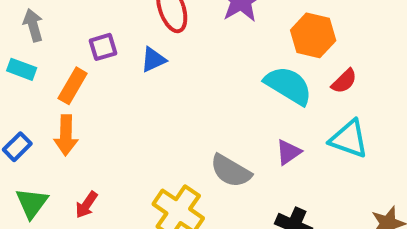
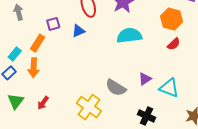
orange hexagon: (313, 35) -> (172, 19), moved
cyan rectangle: (22, 69) -> (15, 54), moved, turned -72
cyan semicircle: (288, 86) -> (129, 35), moved, turned -40
cyan triangle: (349, 139) -> (169, 88), moved

